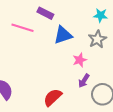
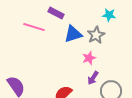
gray star: (97, 39) -> (96, 35), moved

